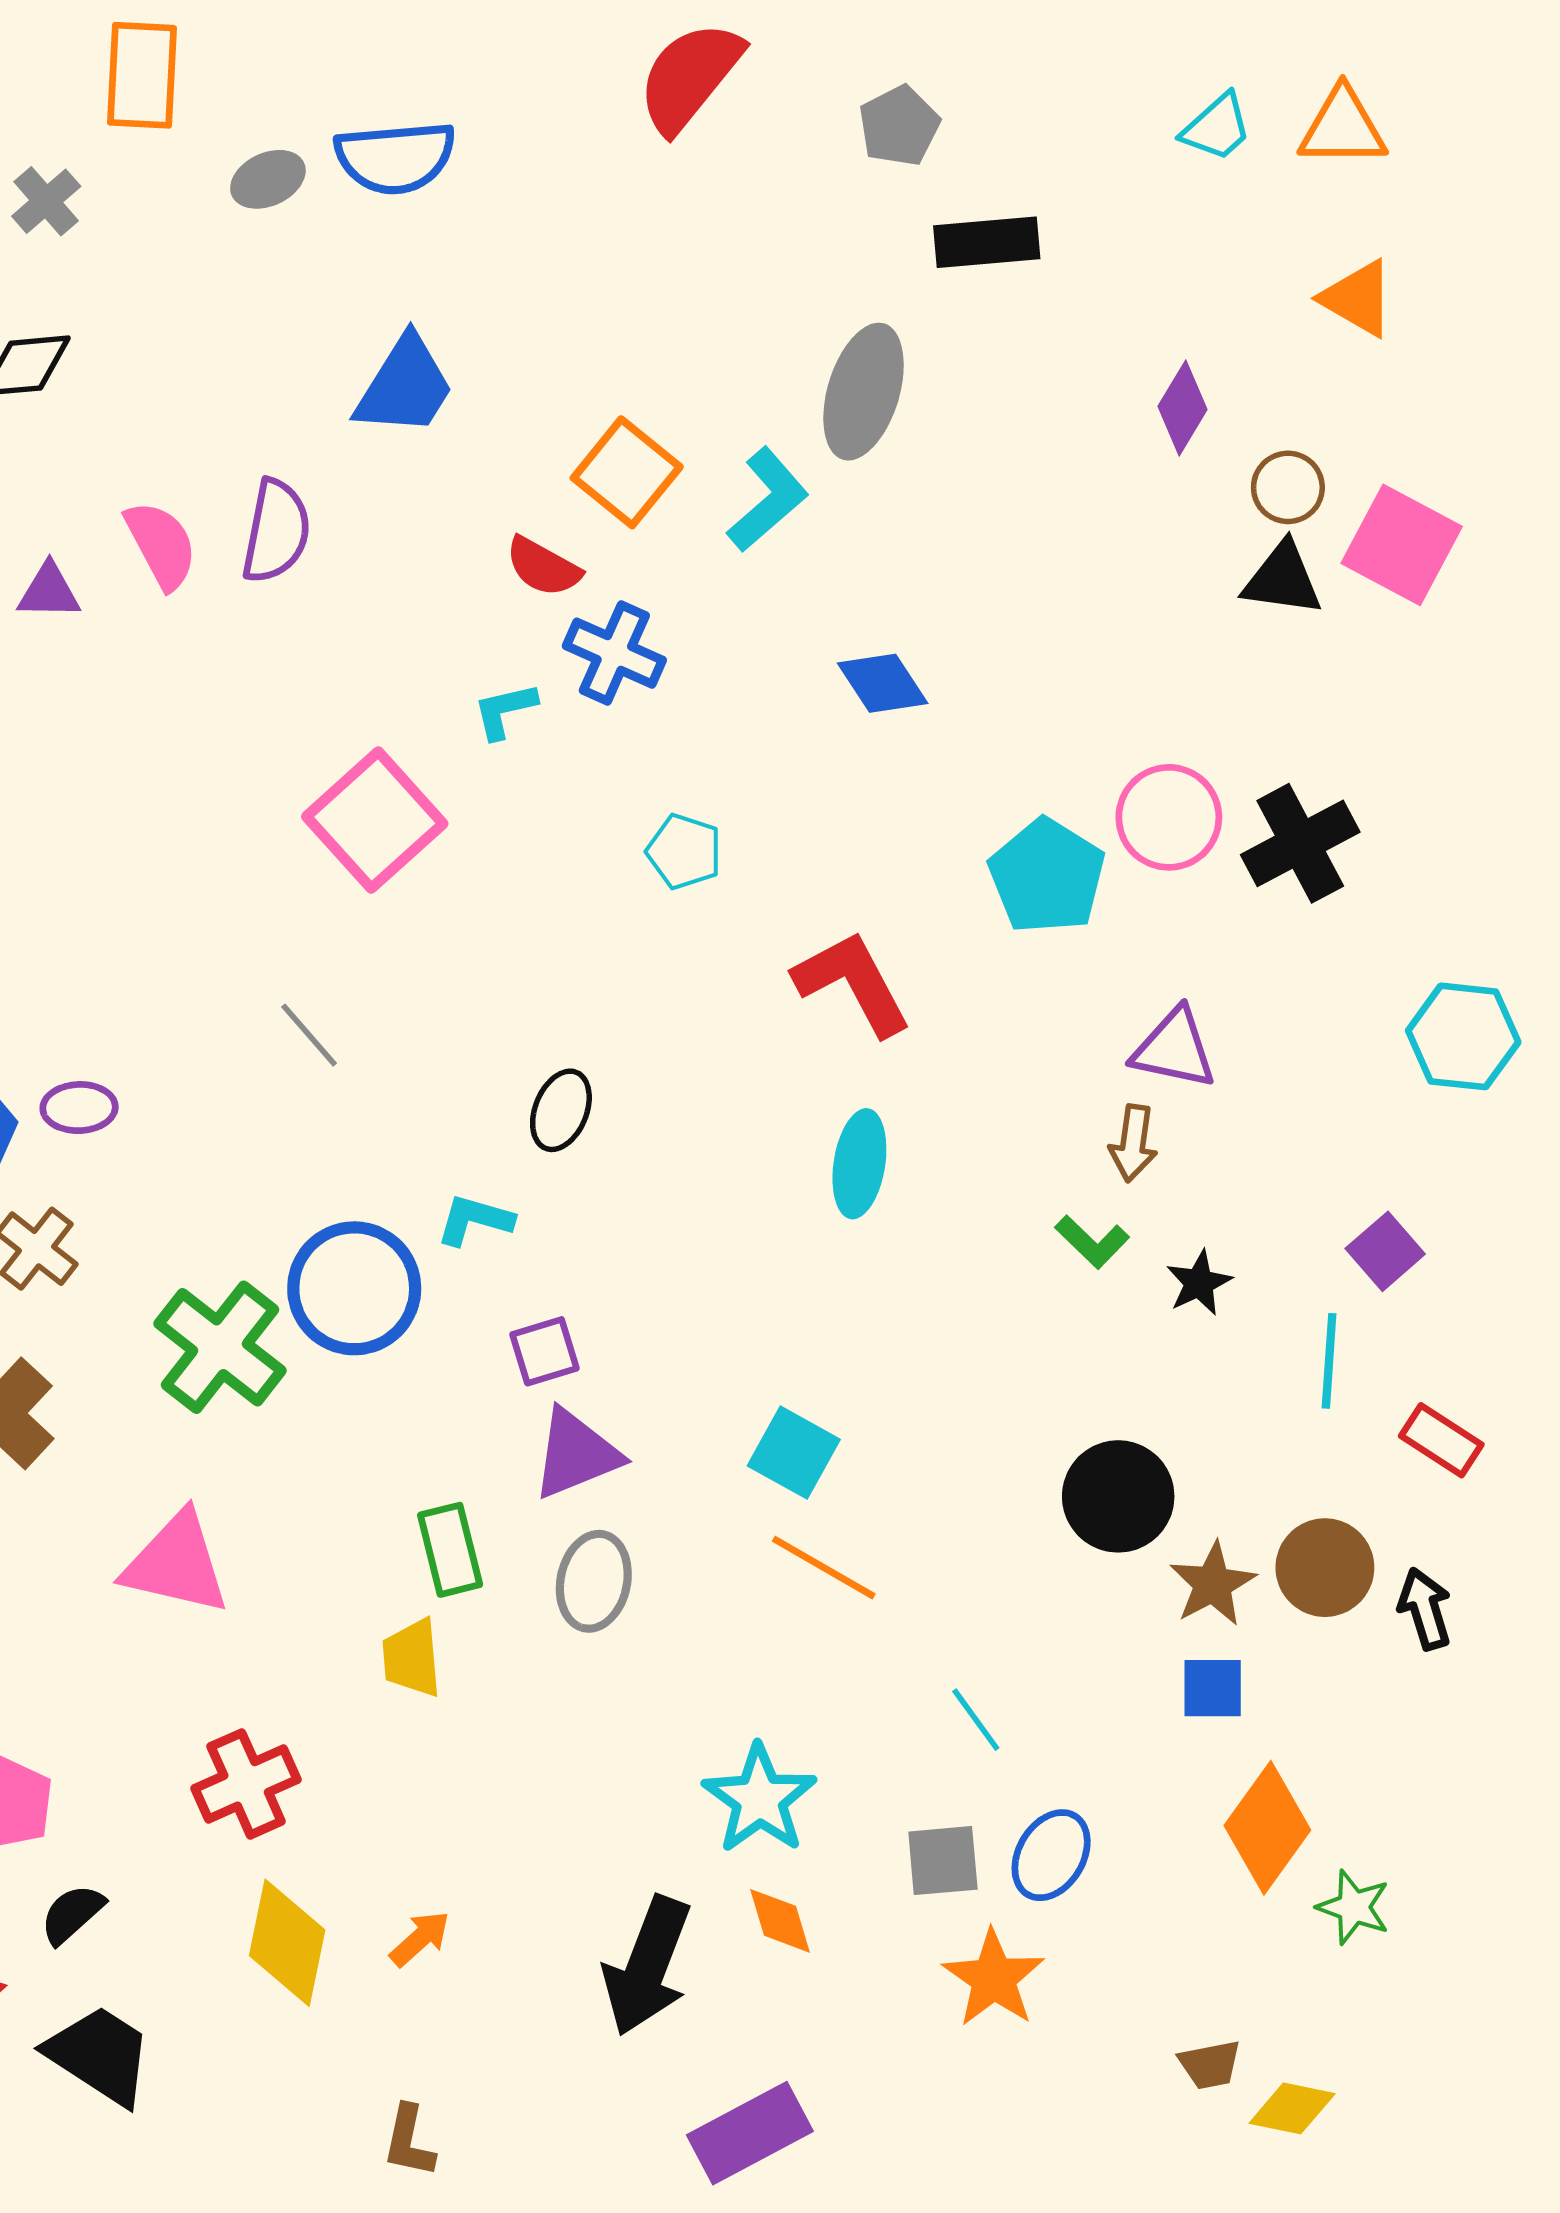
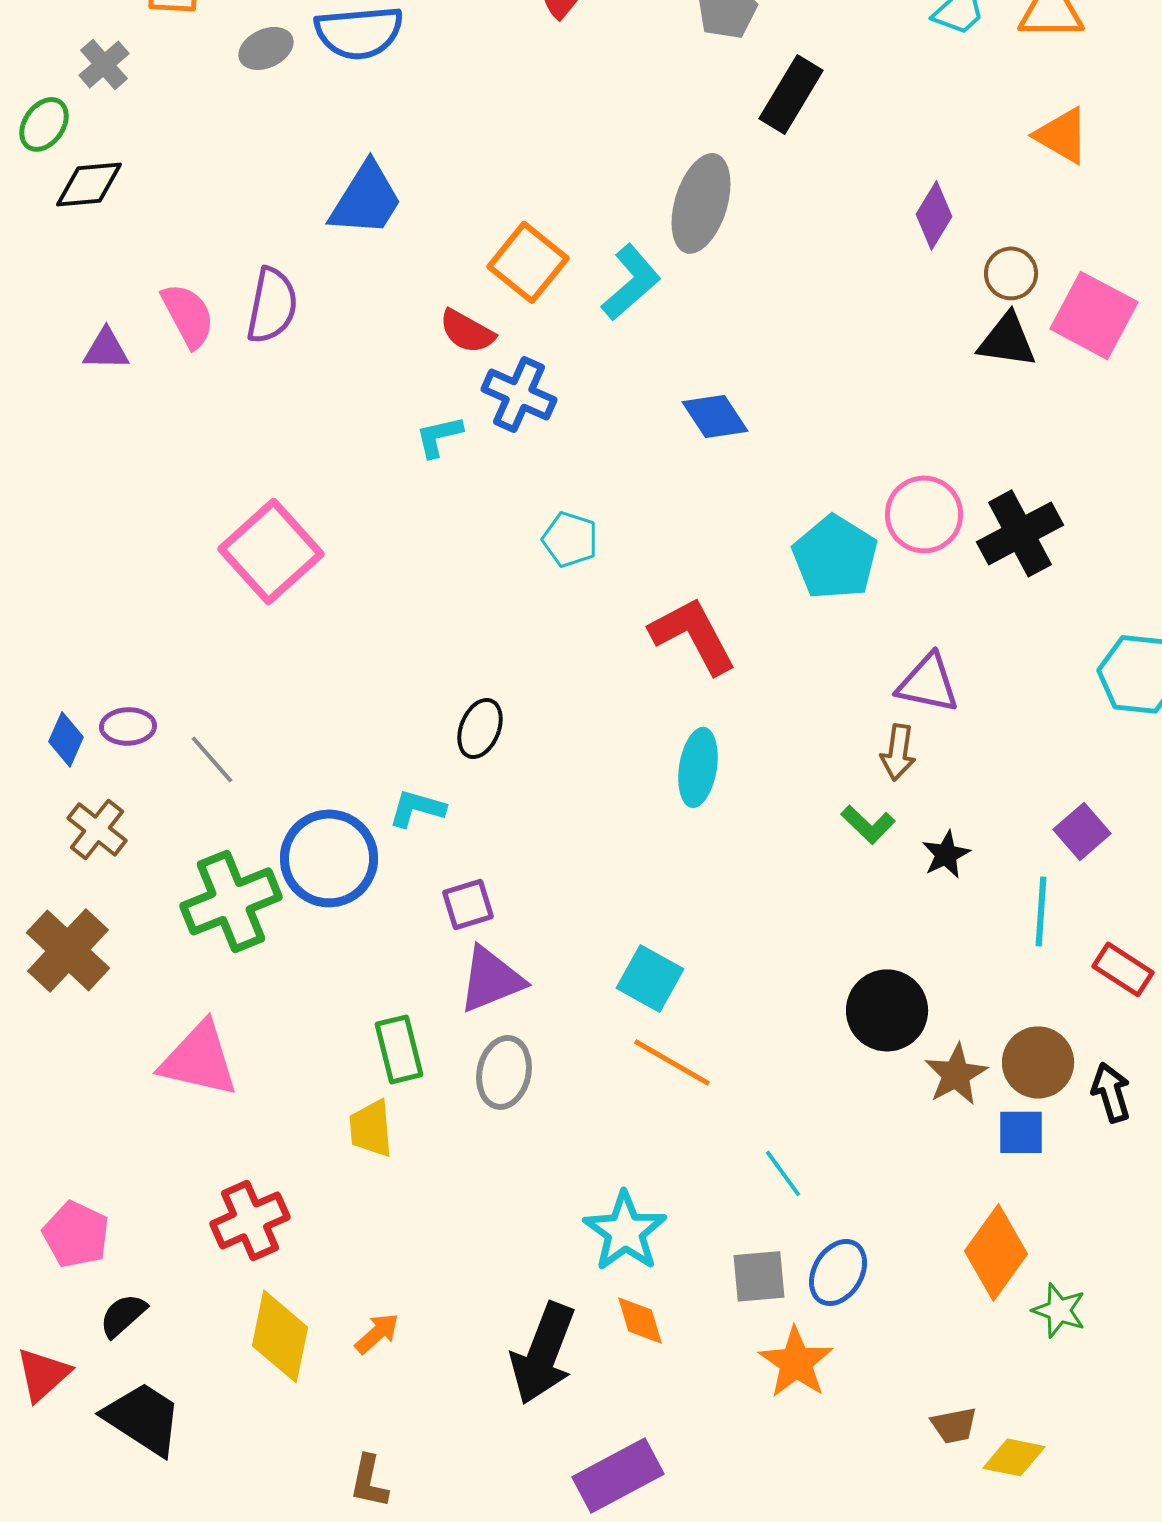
black rectangle: (987, 242) -> (791, 94), turned -54
pink square: (375, 820) -> (271, 551), moved
gray line: (309, 1035) -> (212, 759), moved
green cross: (220, 1347) -> (231, 901), turned 30
blue square: (1213, 1688) -> (1021, 1132), moved

